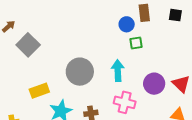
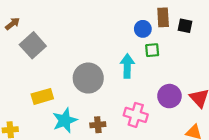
black square: (175, 15) -> (185, 26), moved
cyan arrow: (118, 71) -> (127, 66), moved

